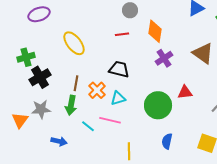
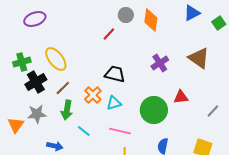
orange diamond: (155, 31) -> (151, 20), moved
red line: (122, 34) -> (109, 34), moved, turned -40
yellow ellipse: (74, 43) -> (56, 59), moved
brown line: (76, 83) -> (63, 88), moved, turned 35
pink line: (110, 120) -> (120, 131), moved

